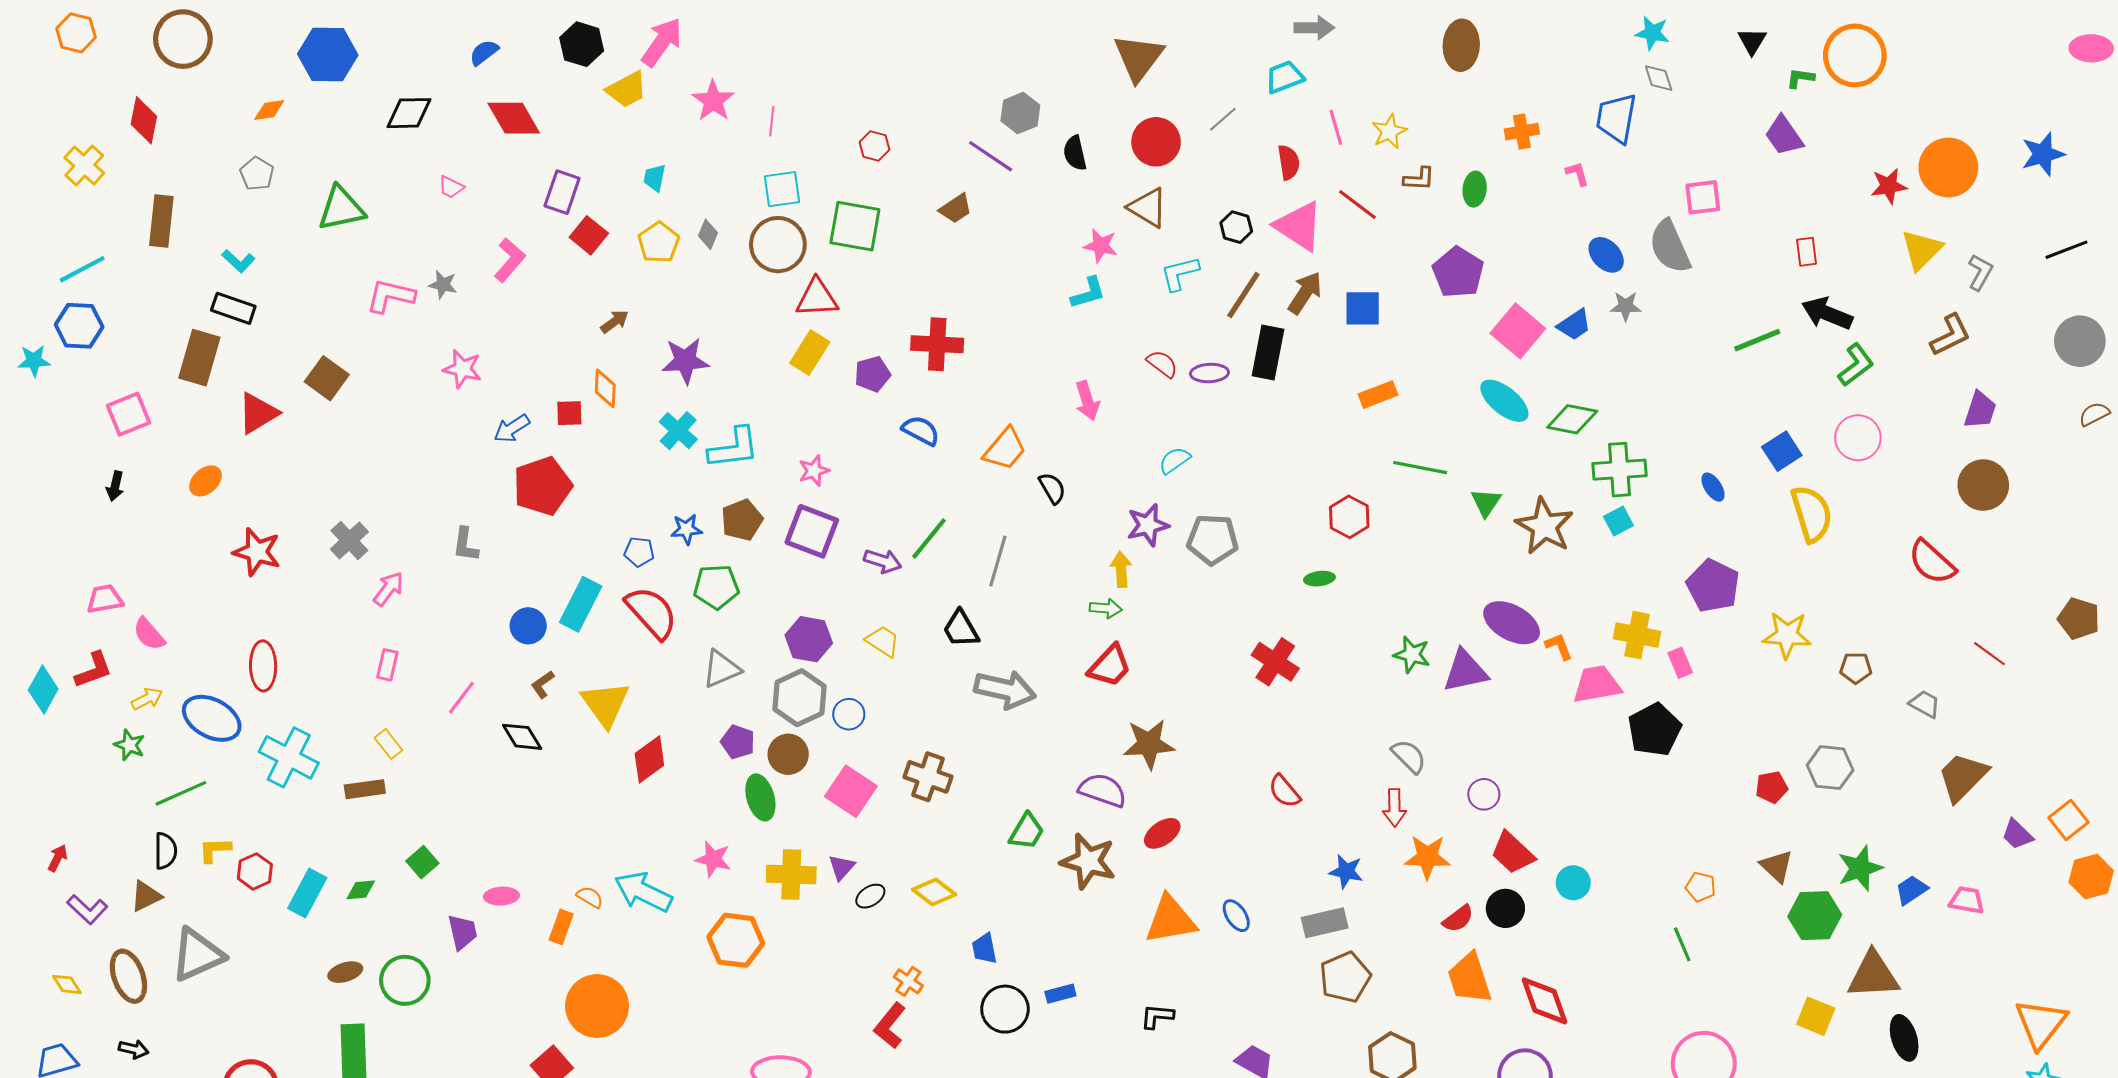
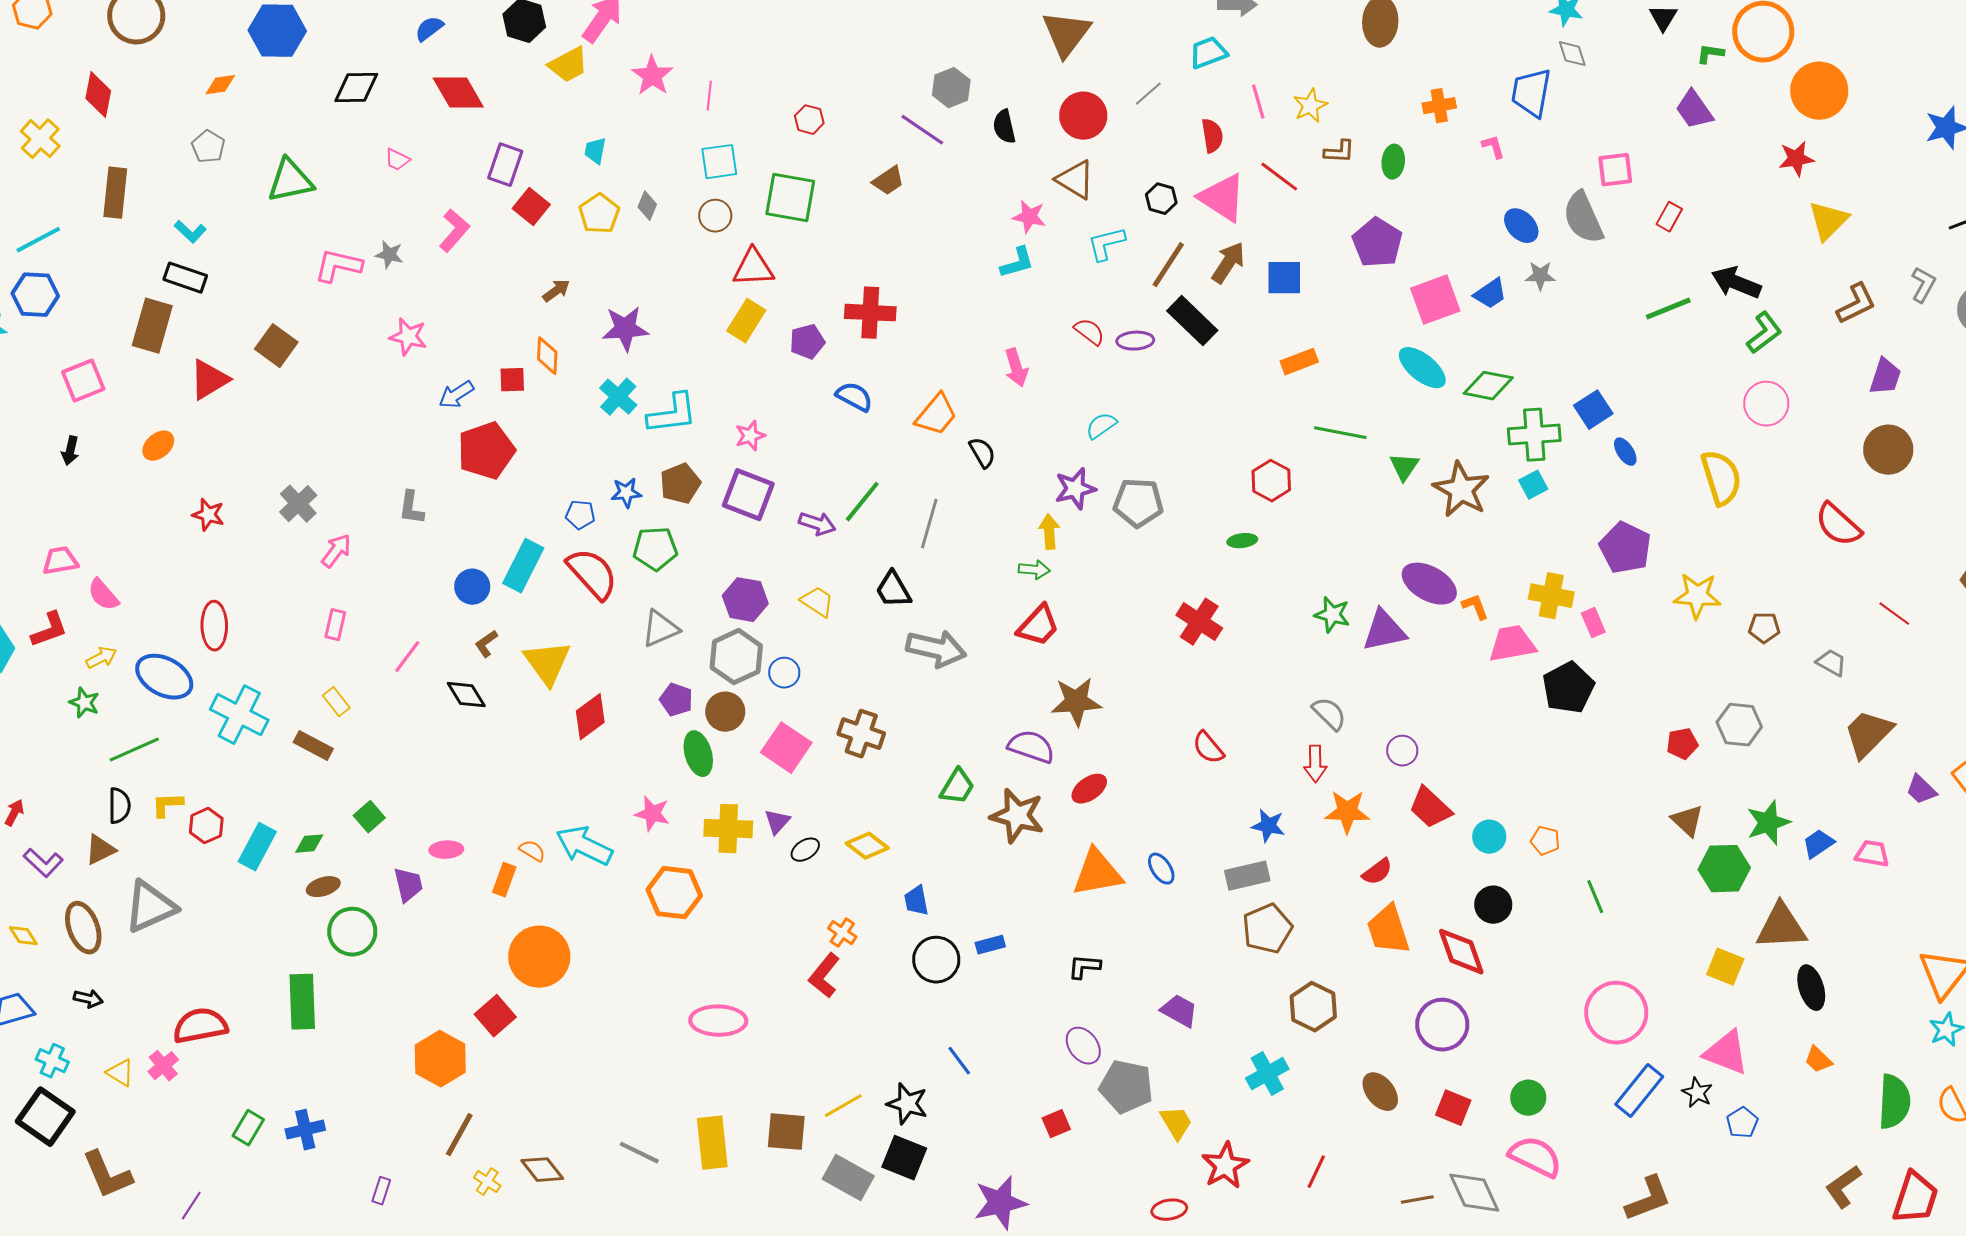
orange circle: (1948, 168) -> (1819, 91), moved
brown circle: (778, 245) -> (715, 216), size x0.6
red rectangle: (1807, 252) -> (1669, 217), moved, turned 36
gray L-shape: (1980, 272) -> (1923, 285), moved
pink square: (1518, 331) -> (1435, 300), turned 30
black rectangle: (1268, 352) -> (1192, 321), turned -57
blue square: (1782, 451) -> (1593, 410), moved
red star: (257, 552) -> (208, 515), size x0.7
brown rectangle: (365, 789) -> (313, 746), turned 36
orange pentagon: (1701, 887) -> (1545, 841), moved
black circle: (1505, 908) -> (1493, 905), moved
brown ellipse: (345, 972) -> (323, 887), moved

